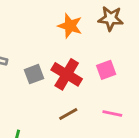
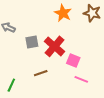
pink square: (106, 70) -> (73, 60), moved, turned 32
brown line: (68, 114) -> (41, 73), moved

